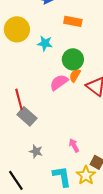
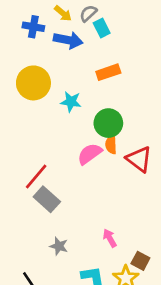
orange rectangle: (73, 21) -> (108, 72), turned -30
orange semicircle: (75, 75) -> (111, 144), turned -32
red line: (19, 99) -> (36, 177), turned 55

